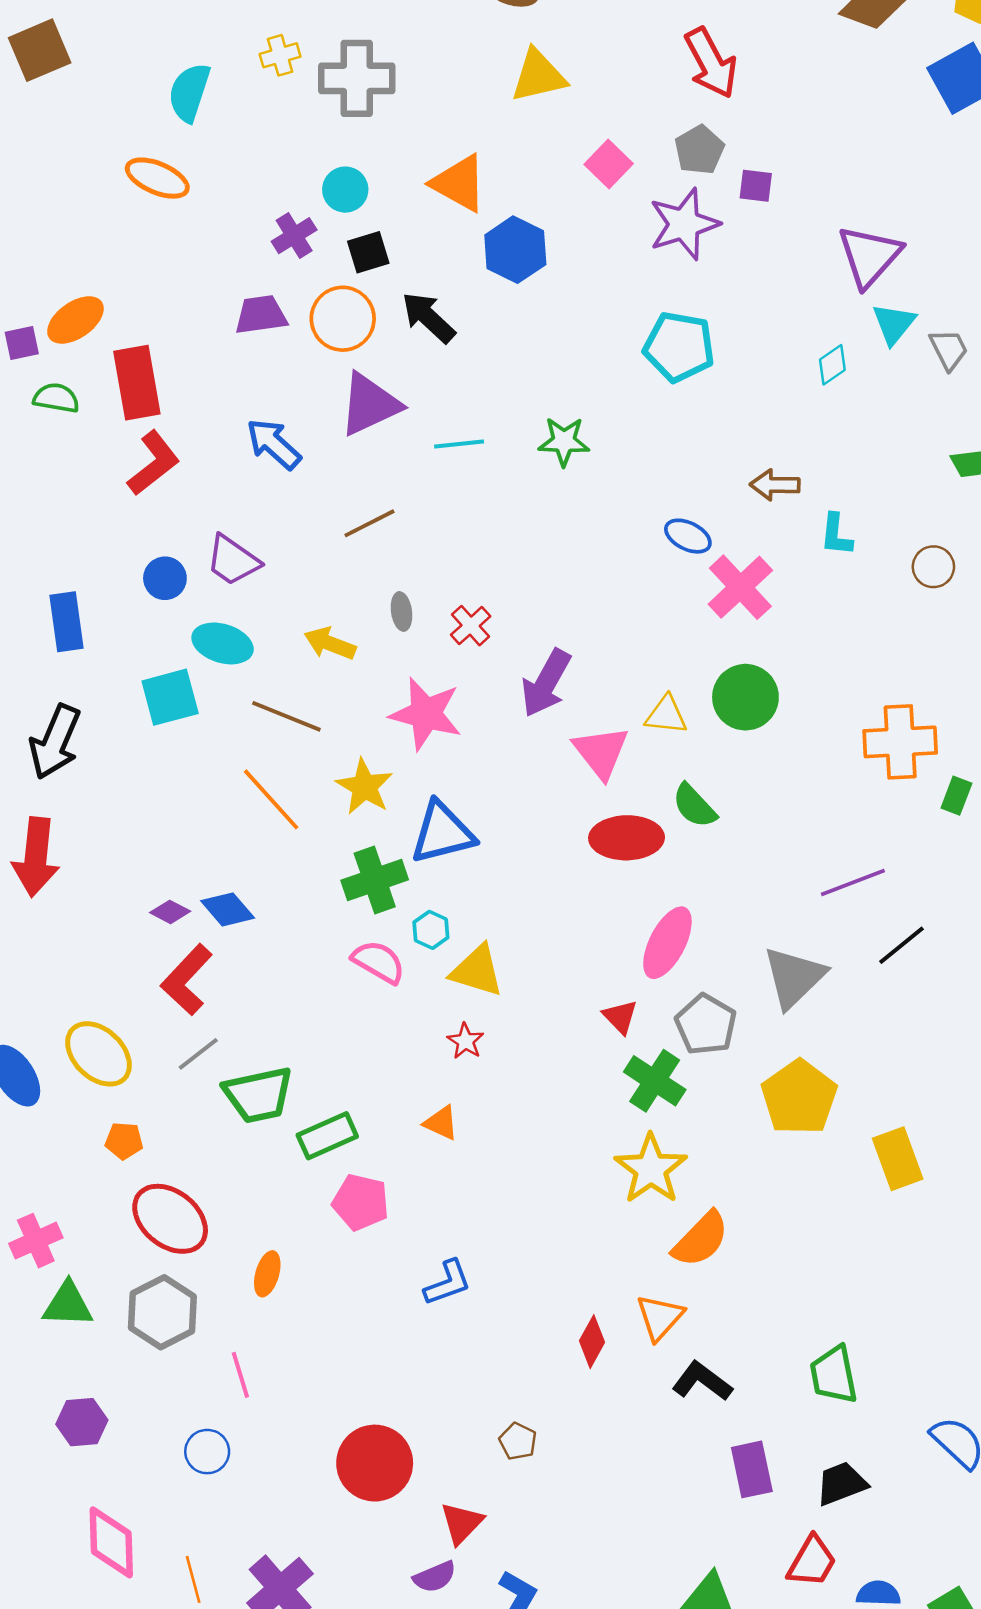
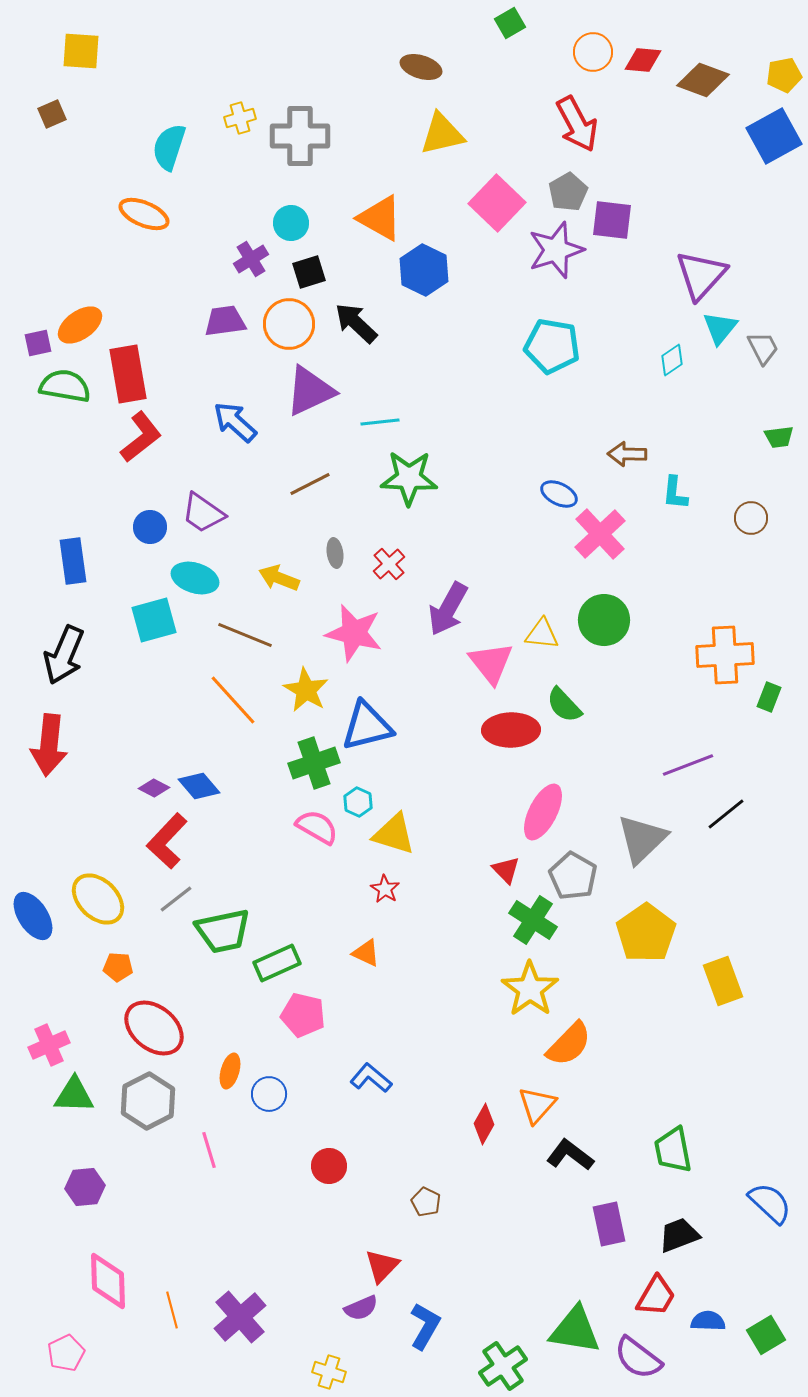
brown square: (40, 50) -> (52, 114), size x0.6
pink square: (609, 164) -> (497, 203), size x1.5
purple square: (756, 186) -> (612, 220), size x1.5
green semicircle: (56, 398) -> (65, 386), size x1.4
green star: (564, 441) -> (409, 478), moved, size x1.4
blue L-shape: (448, 1283) -> (371, 1078), turned -120
blue circle: (207, 1452) -> (269, 1094), moved
red circle: (375, 1463) -> (329, 1166), moved, size x0.6

